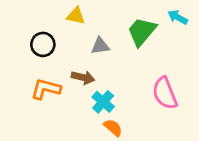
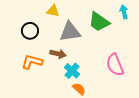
cyan arrow: (178, 17) -> (124, 12), turned 48
green trapezoid: (142, 32) -> (99, 22), turned -95
gray triangle: (100, 46) -> (70, 32), size x1.6

